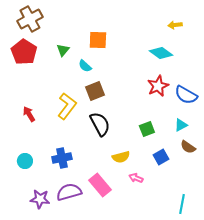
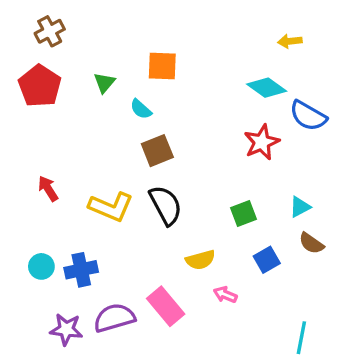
brown cross: (30, 19) -> (50, 31), size x0.7
blue semicircle: (186, 95) -> (308, 116), moved
yellow L-shape: (67, 106) -> (111, 207), moved, turned 76
blue cross: (62, 158) -> (81, 270), moved

